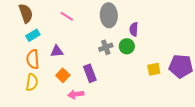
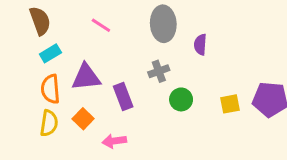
green circle: (127, 46) -> (181, 99), moved
purple triangle: (57, 51) -> (86, 77), size x1.5
purple rectangle: (90, 73) -> (123, 96), moved
orange square: (63, 75) -> (83, 119), moved

